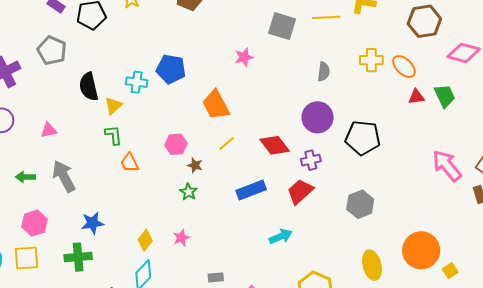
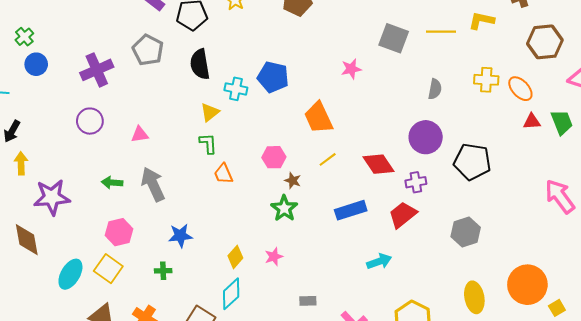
black semicircle: (89, 87) -> (200, 64), moved
green star: (188, 192) -> (284, 208), size x1.4
green cross: (78, 257) -> (163, 271), size x0.6
yellow square: (27, 258) -> (108, 269), turned 36

